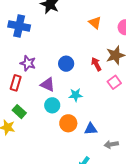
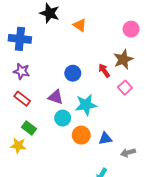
orange triangle: (95, 23) -> (80, 25), moved
purple star: (28, 63) -> (22, 71), moved
red rectangle: (16, 83) -> (22, 99), turned -63
cyan star: (76, 95) -> (86, 105), size x1.5

